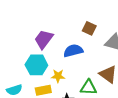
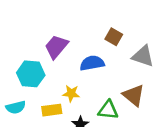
cyan hexagon: (36, 65) -> (31, 74), moved

